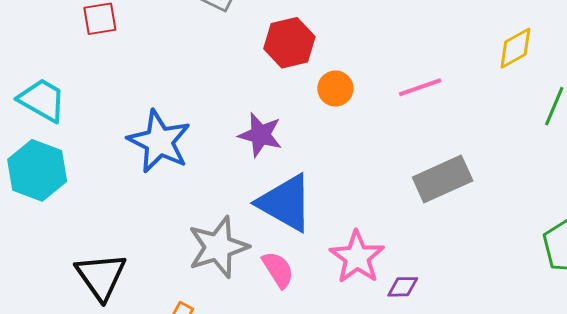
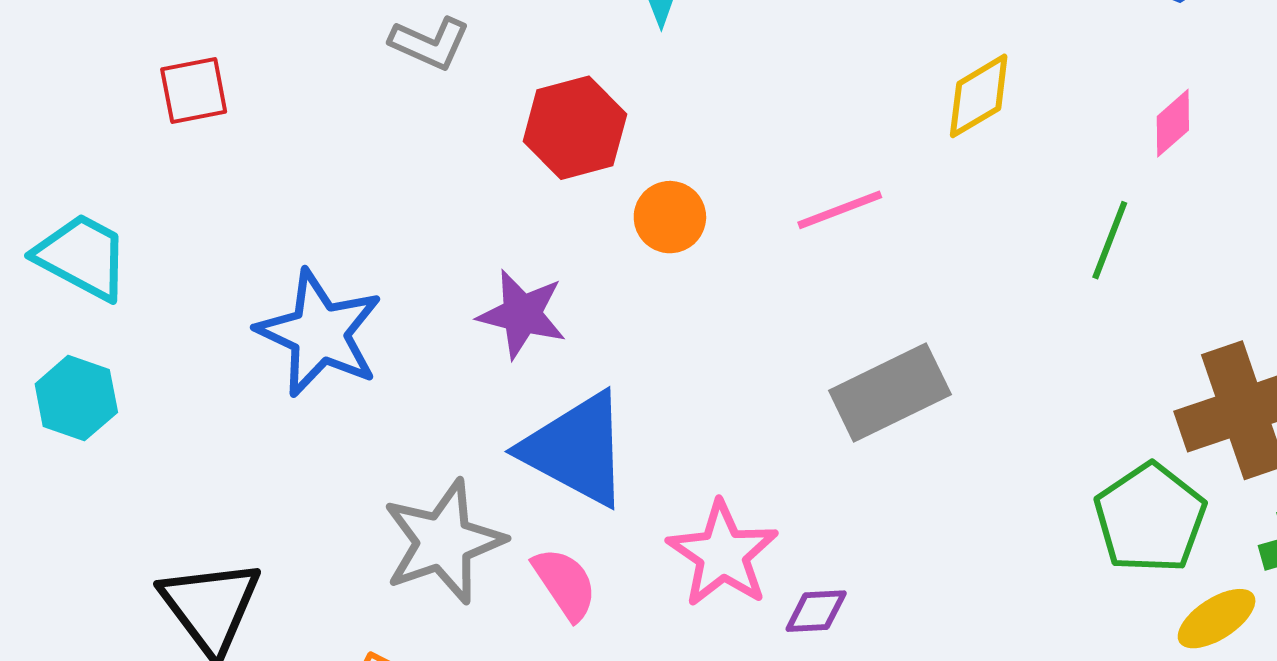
yellow diamond: (515, 48) -> (979, 96), moved
cyan hexagon: (37, 170) -> (76, 398), size x0.7

